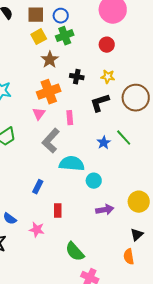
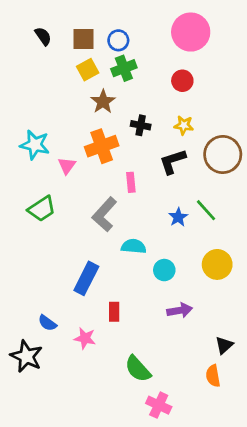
pink triangle: (39, 114) -> (67, 166), moved
cyan semicircle: (72, 164) -> (134, 246), size x0.7
blue rectangle: (38, 187) -> (86, 278), size x1.6
yellow circle: (139, 202) -> (217, 264), moved

